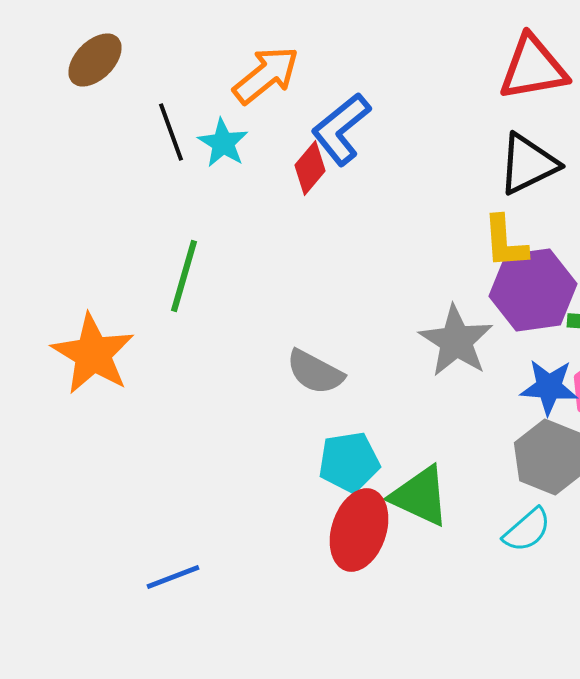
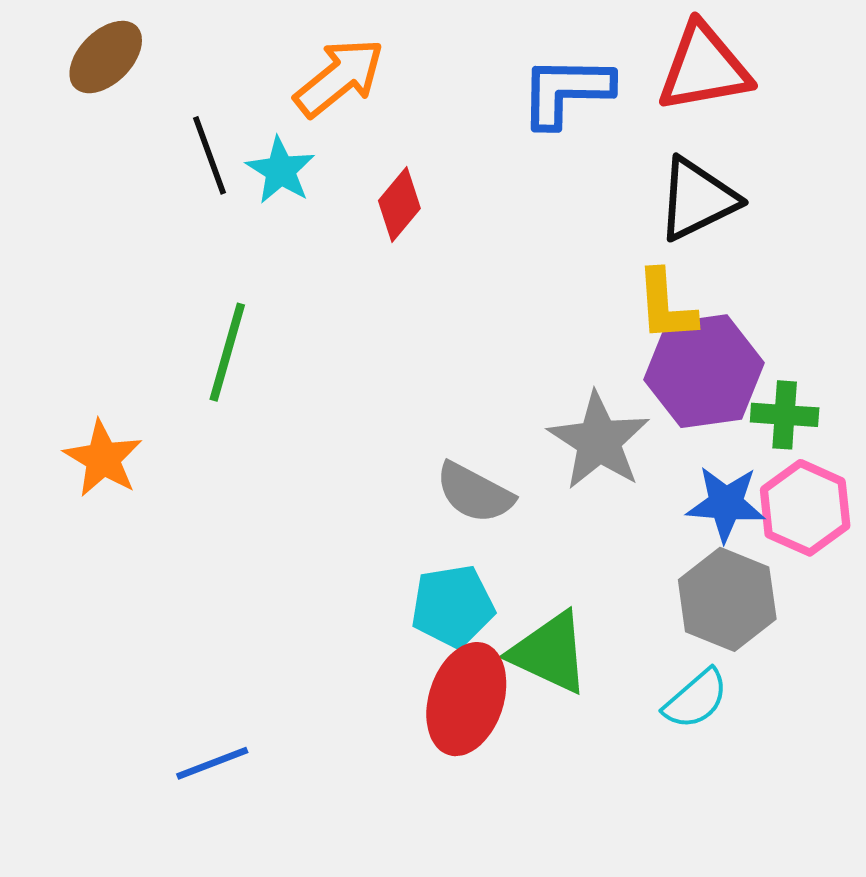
blue L-shape: (341, 129) -> (566, 91), moved, turned 40
orange star: (93, 354) -> (103, 459), size x0.7
gray semicircle: (315, 372) -> (474, 493), moved

